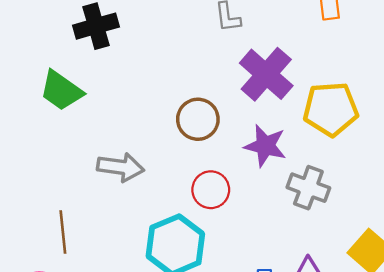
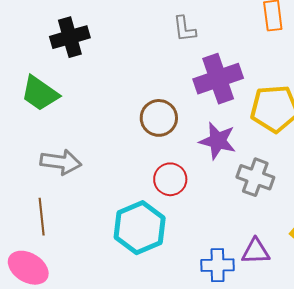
purple cross: (266, 74) -> (218, 79), turned 30
gray arrow: (121, 167) -> (61, 162), moved

